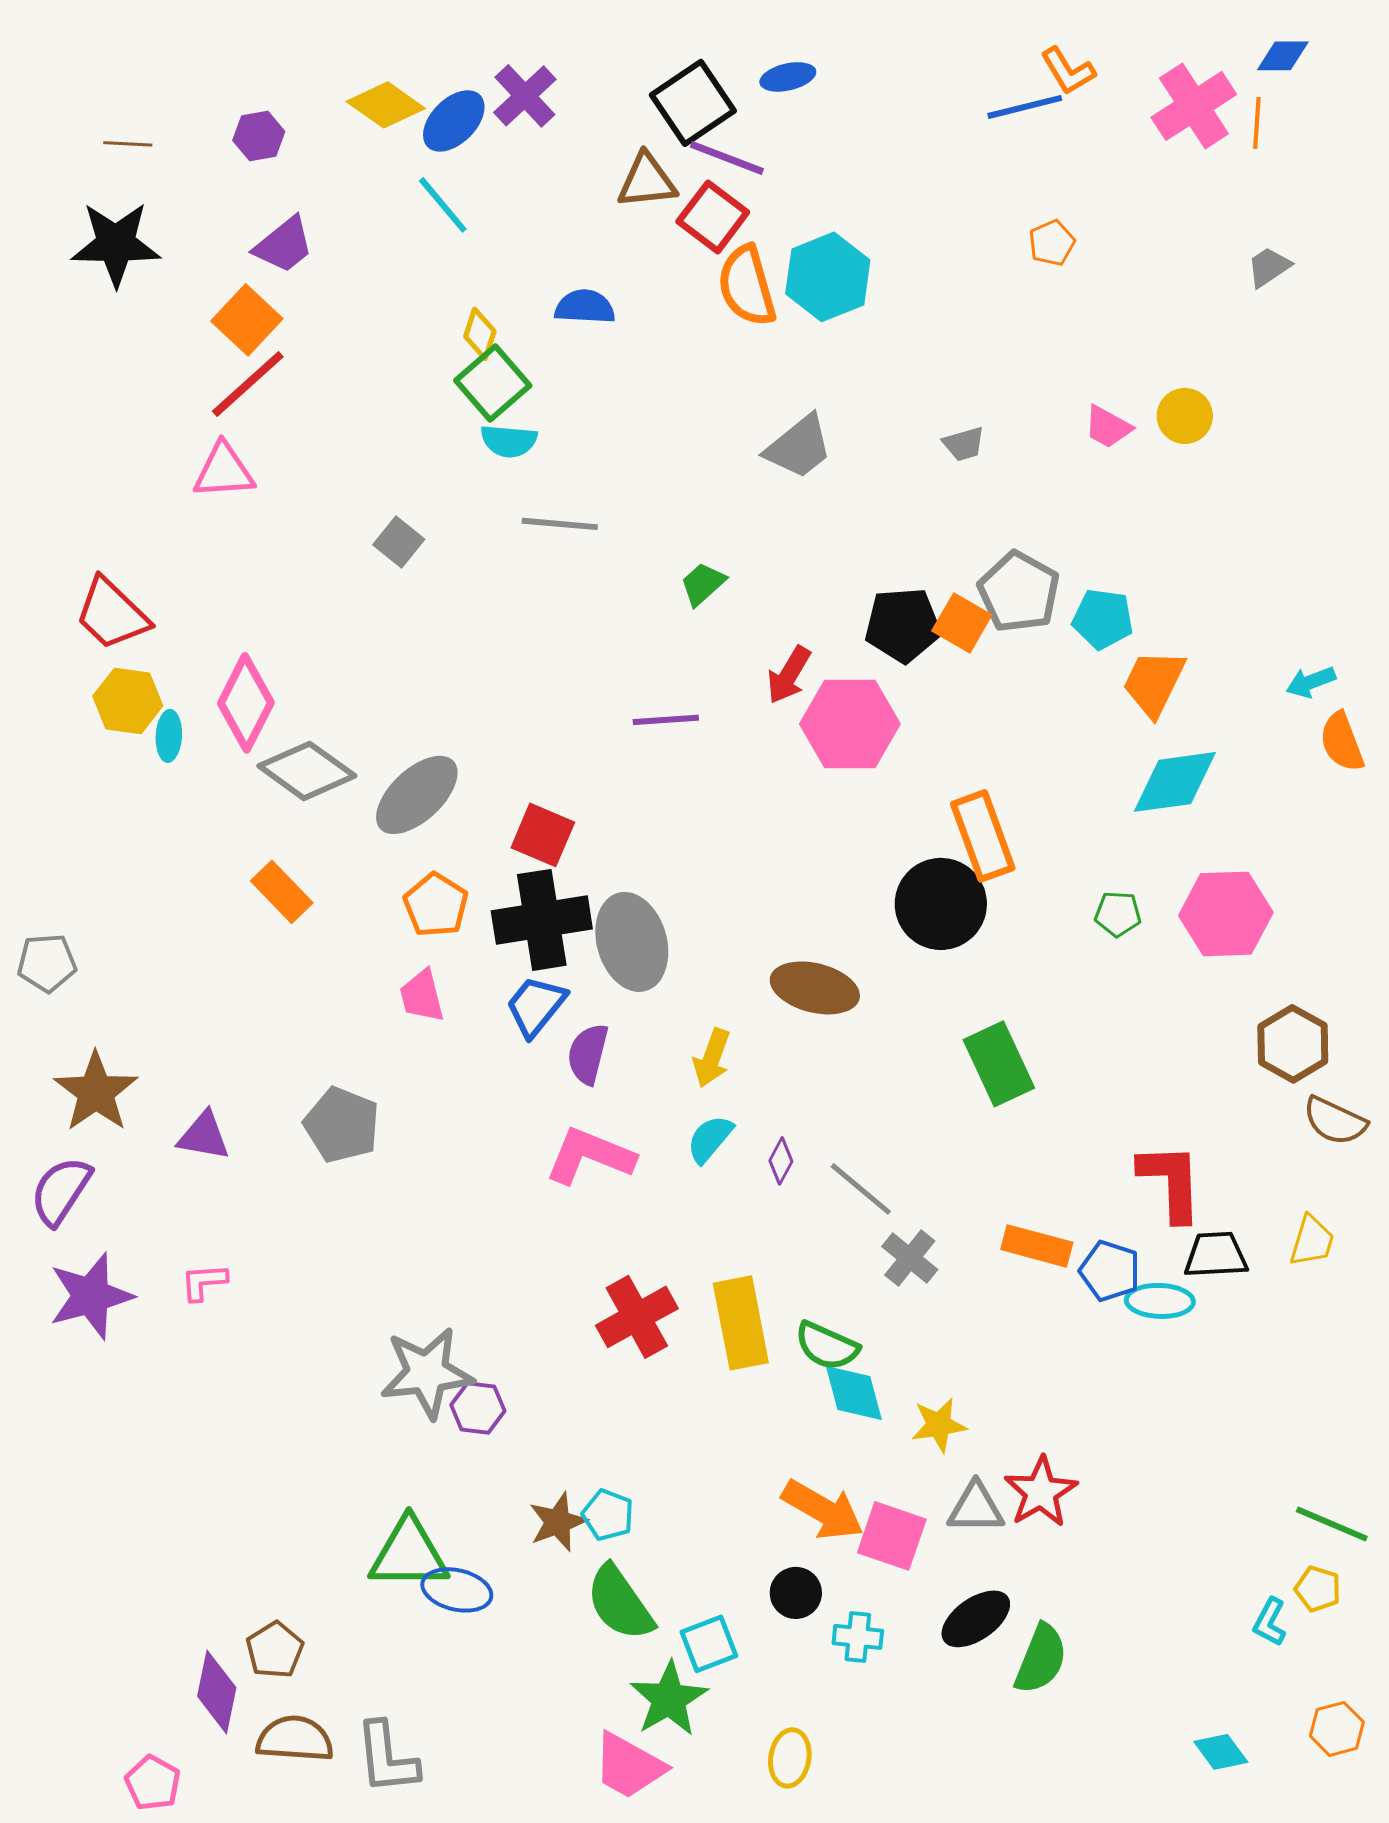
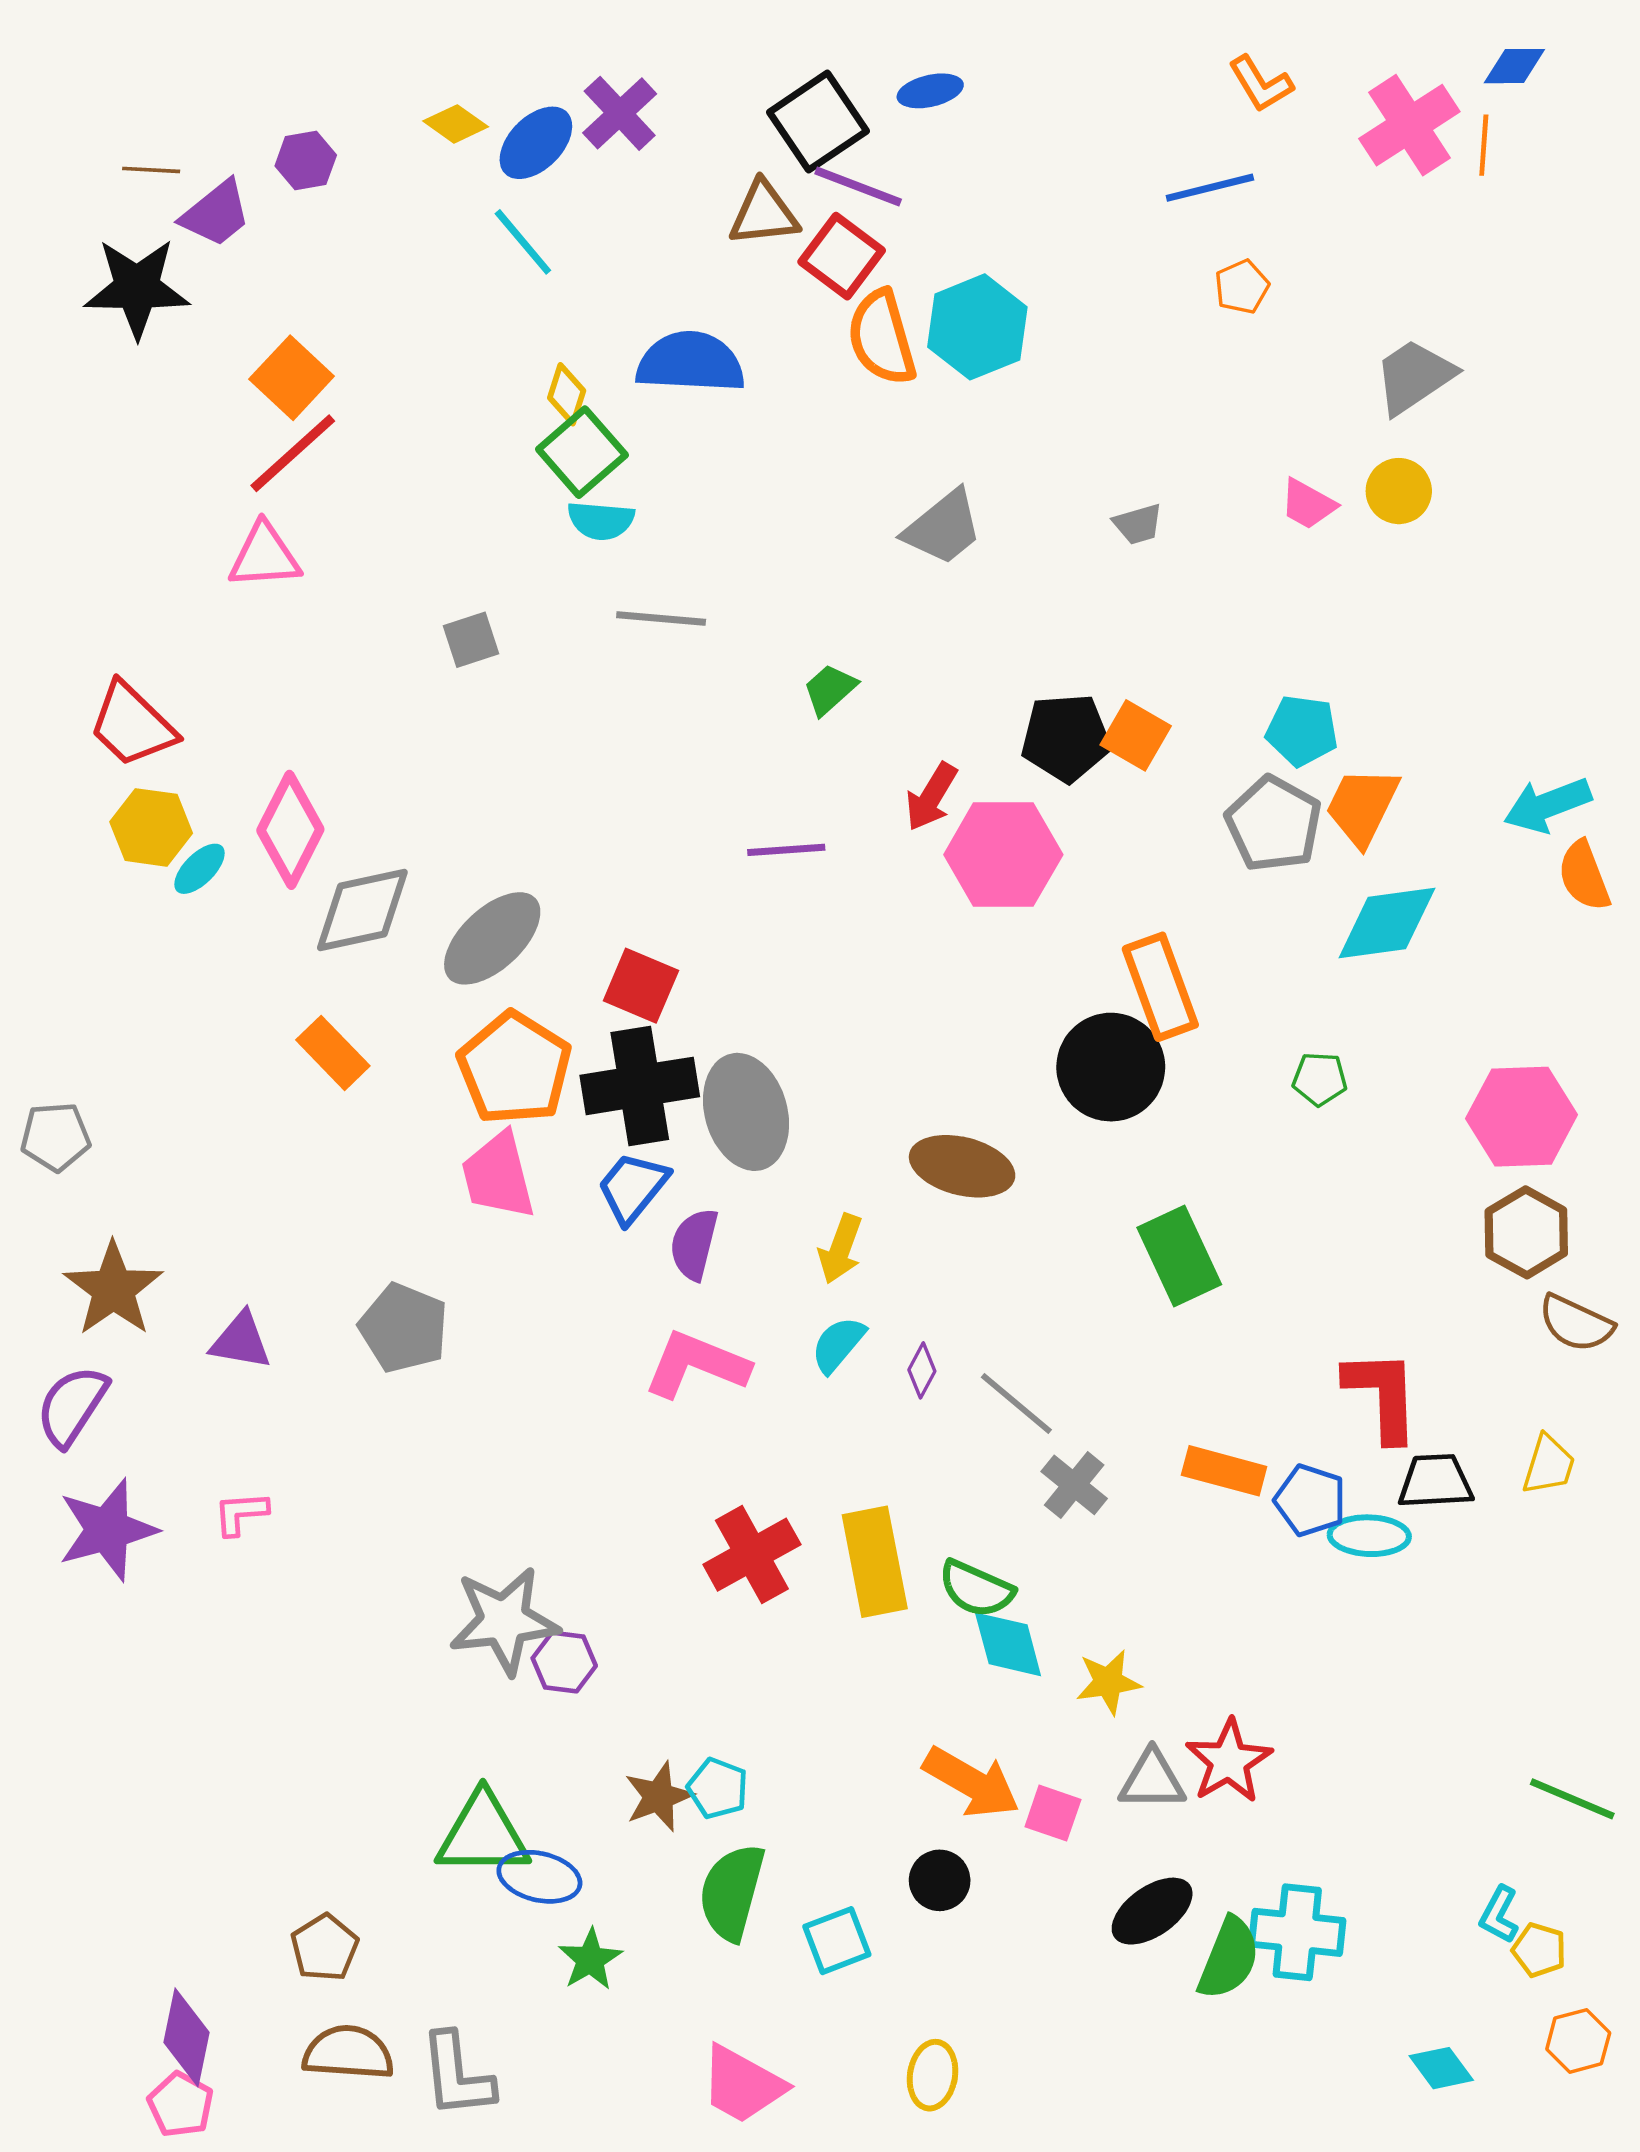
yellow diamond: (386, 105) -> (456, 124), size x0.7
blue line: (1025, 107) -> (1210, 188), moved
purple trapezoid: (284, 245) -> (216, 214), moved
gray trapezoid: (1269, 267) -> (1414, 377), moved, size x1.6
blue semicircle: (585, 307) -> (691, 362), size x1.5
gray square: (399, 542) -> (471, 640), turned 33
gray pentagon: (1019, 592) -> (1274, 824), moved
cyan arrow: (1311, 682) -> (1548, 805), size x1.5
cyan ellipse: (169, 736) -> (199, 869), turned 42
gray diamond: (307, 771) -> (362, 910), turned -48
orange pentagon: (436, 905) -> (515, 1068), size x1.5
pink hexagon: (1226, 914) -> (1522, 1117), moved
pink trapezoid: (422, 996) -> (498, 1176), size x1.4
pink square: (892, 1536) -> (1053, 1813), size x0.7
yellow pentagon: (1318, 1589) -> (1539, 1950), moved
green semicircle: (620, 1603) -> (732, 1892), turned 50
cyan cross: (858, 1637) -> (1297, 1932), moved, size x1.6
purple diamond: (217, 1692) -> (187, 2037), moved
green star: (669, 1699) -> (590, 1959), moved, size x0.7

